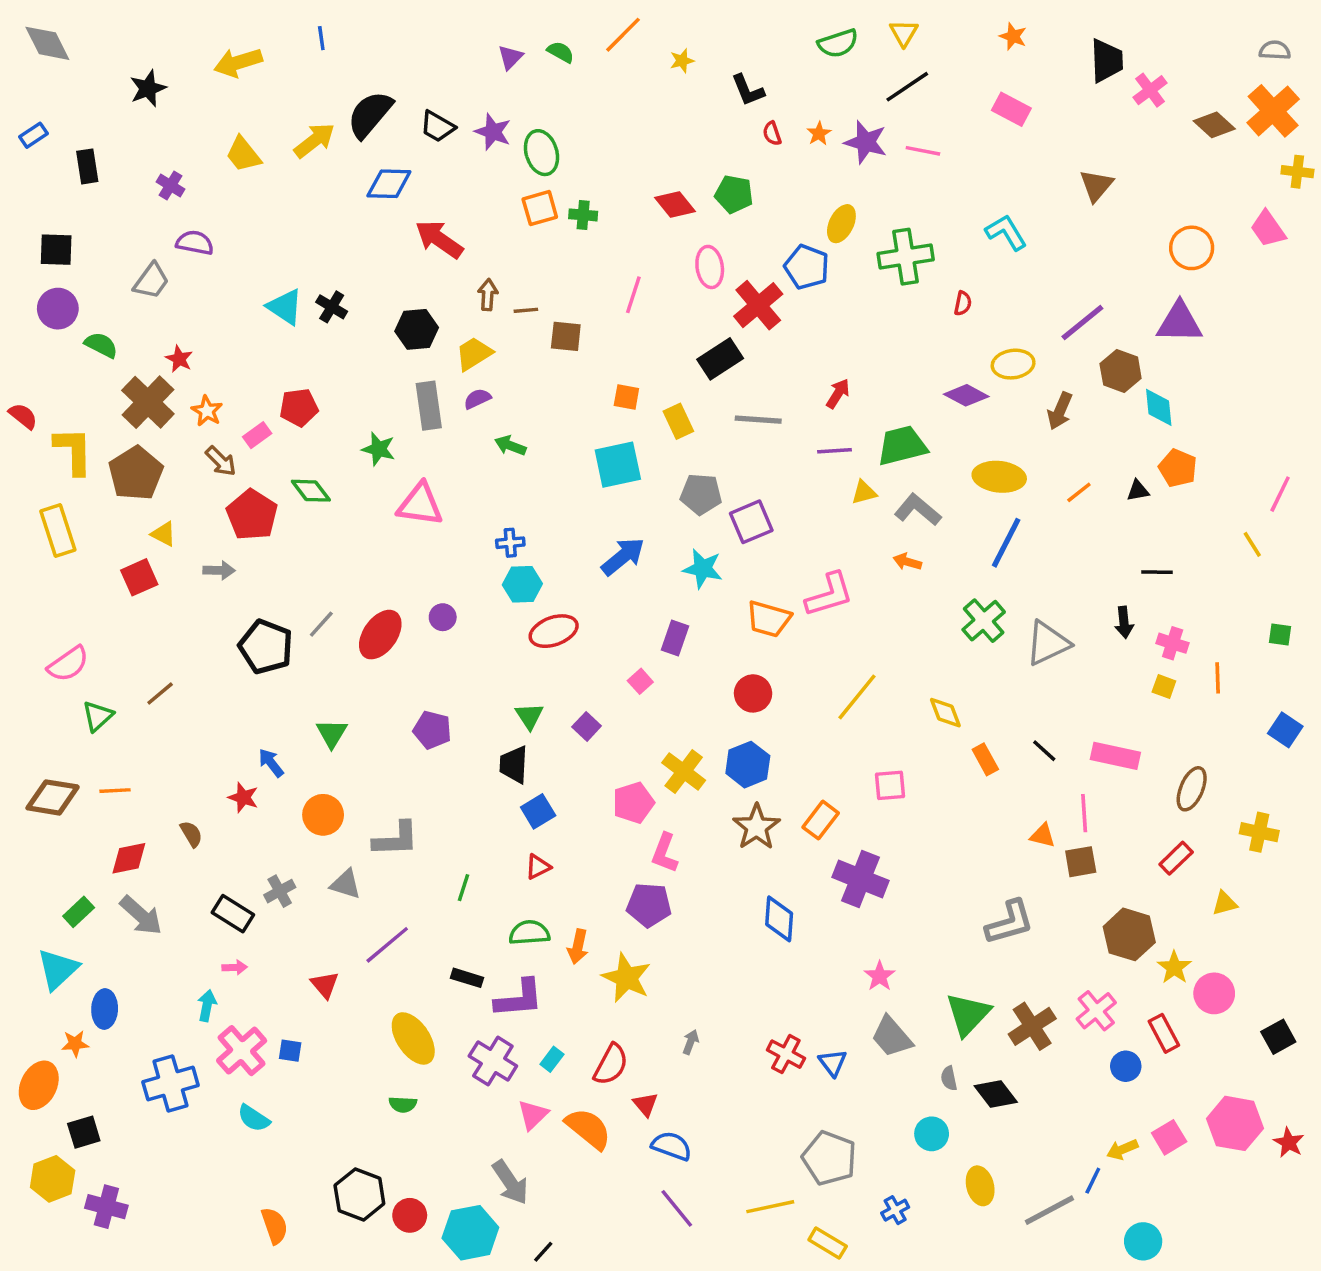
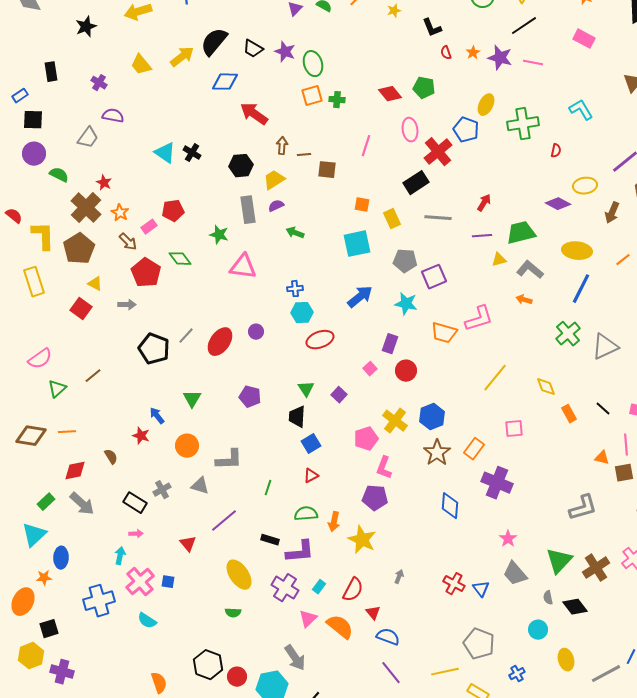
blue rectangle: (34, 135) -> (20, 96), moved
red square: (139, 577) -> (81, 309), turned -30
red circle: (753, 693) -> (406, 371), moved

